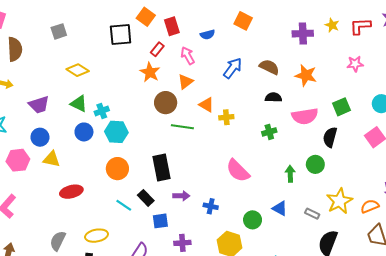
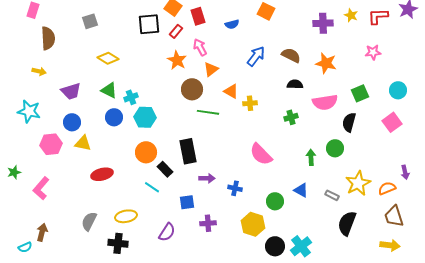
red rectangle: (157, 49) -> (176, 31), moved
pink arrow: (188, 55) -> (200, 47), moved
black rectangle: (146, 198) -> (165, 169), moved

